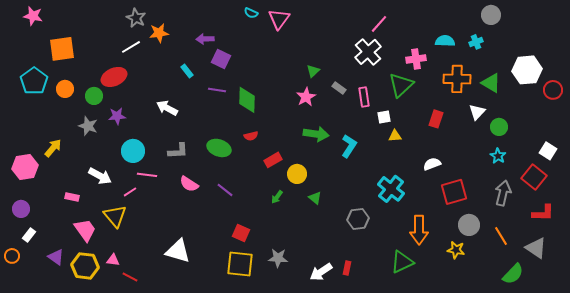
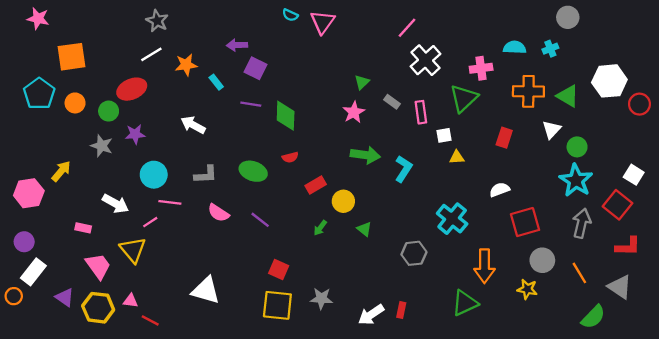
pink line: (379, 24) -> (407, 28), moved
orange star: (159, 33) -> (186, 65), moved
cyan star: (498, 156) -> (576, 180), size x1.8
white rectangle: (29, 235) -> (33, 272), size x1.6

